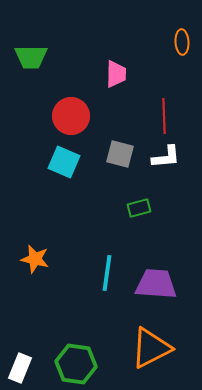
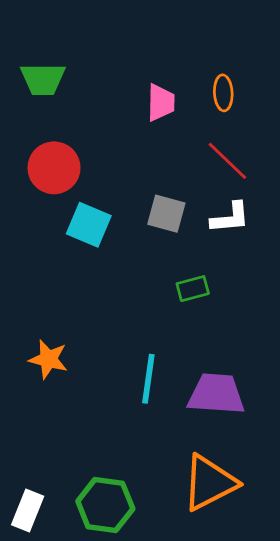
orange ellipse: (182, 42) -> (223, 93), moved
red circle: (71, 116) -> (54, 168), moved
red line: (164, 116) -> (227, 161), turned -44

